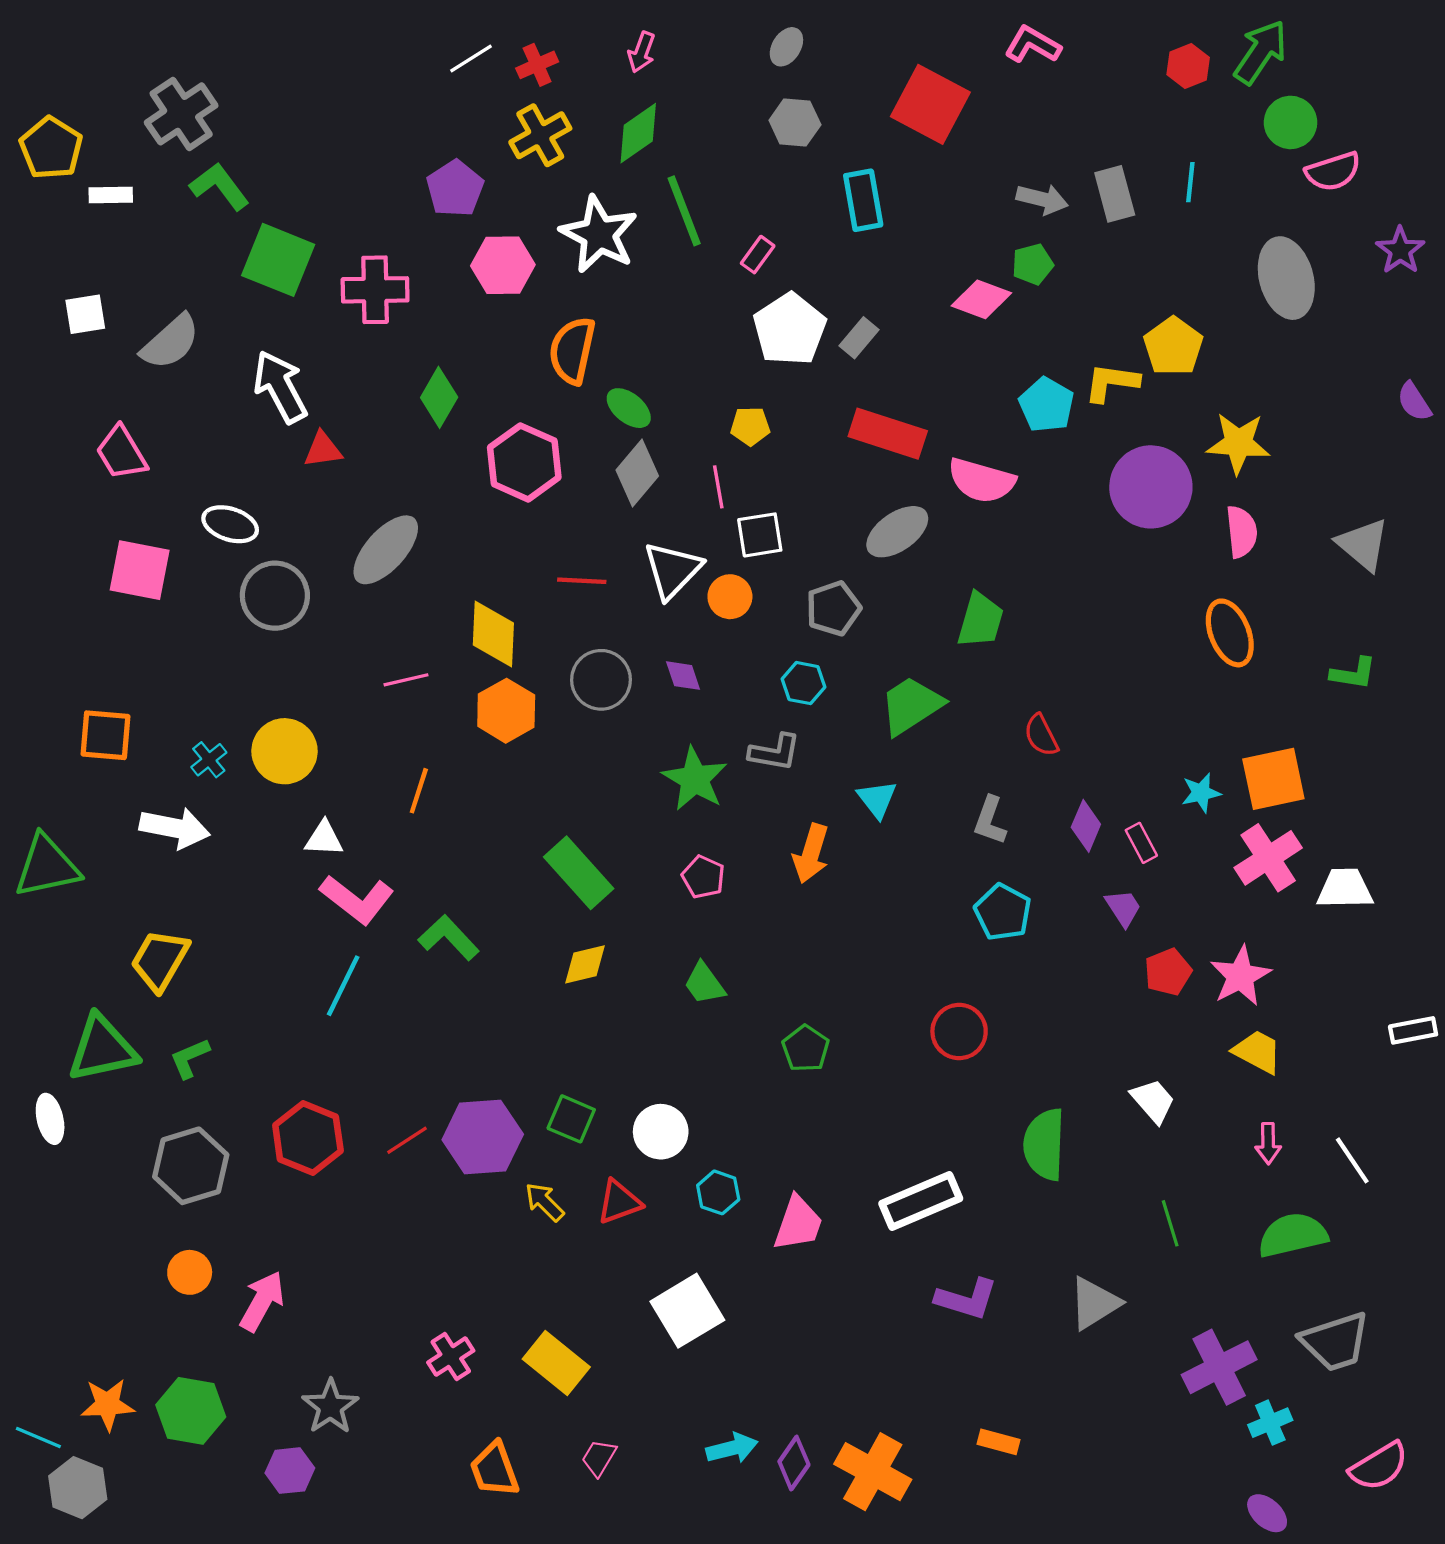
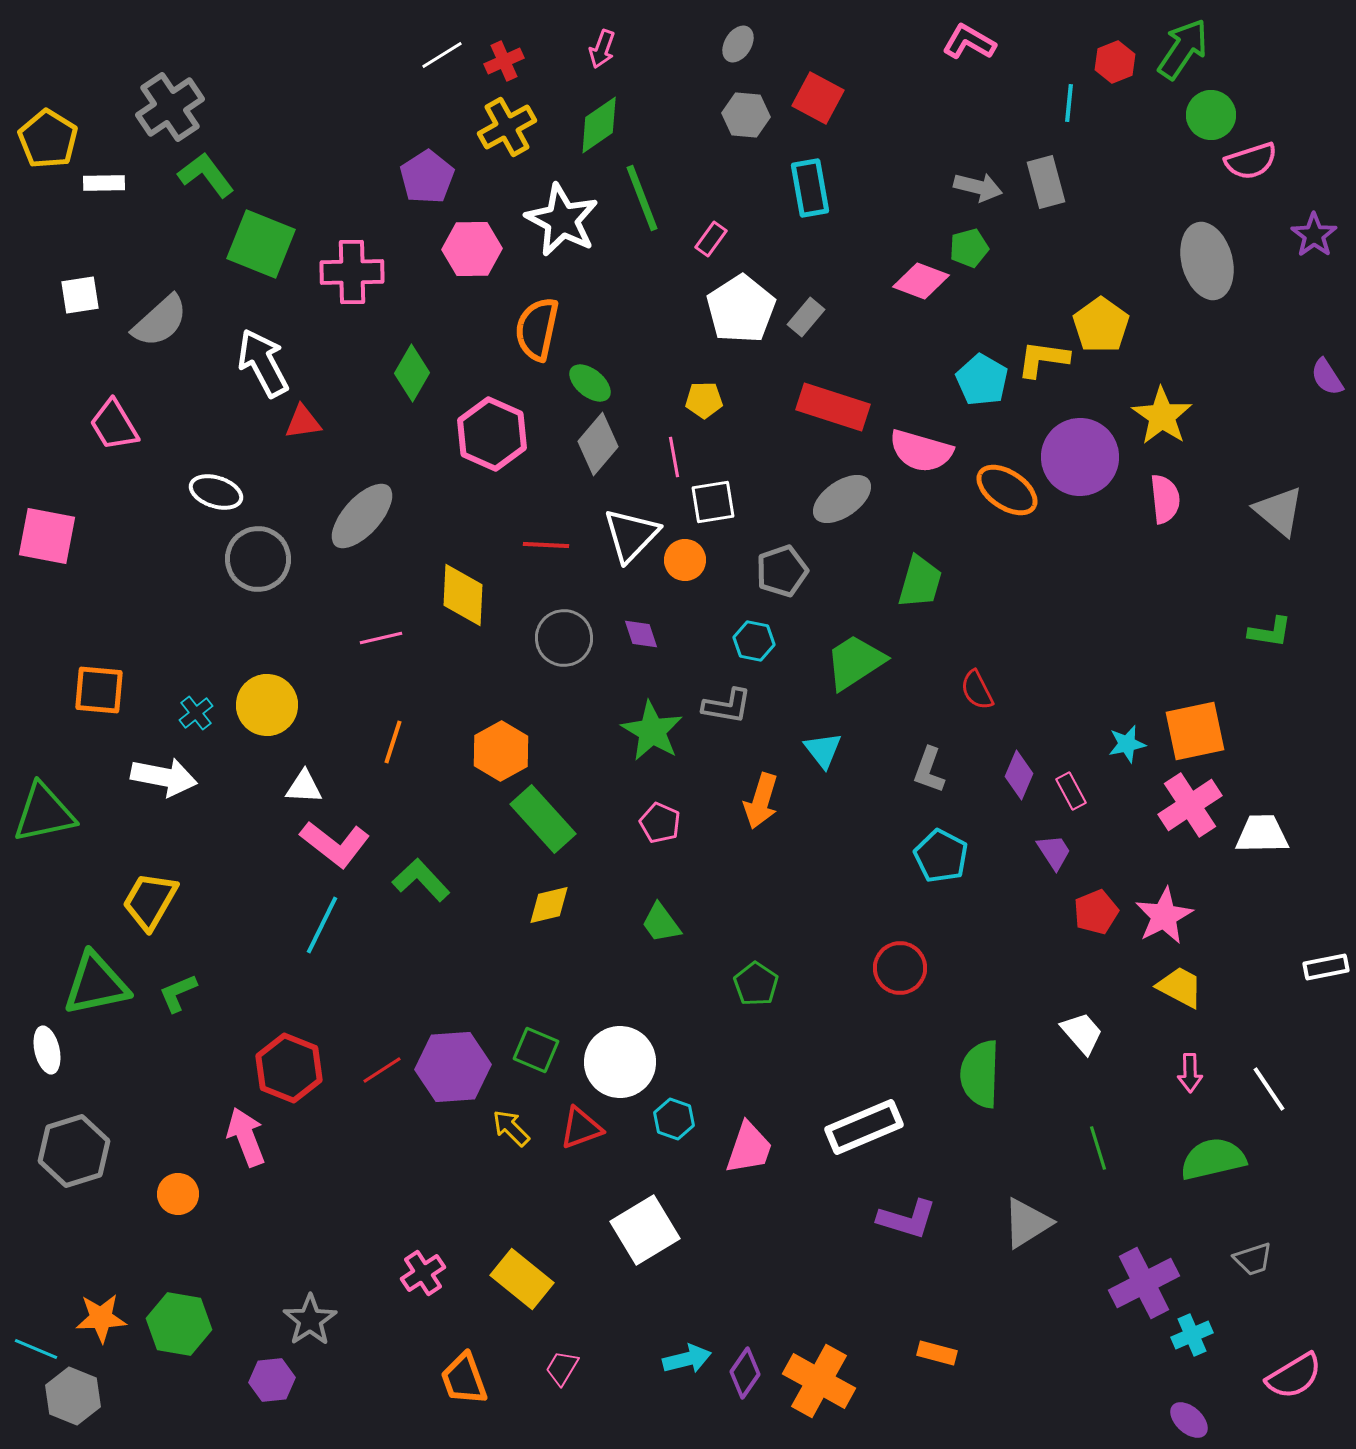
red square: (930, 104) -> (818, 98), moved, size x0.7
cyan line: (1190, 182) -> (1069, 103), moved
yellow star: (1238, 443) -> (1162, 416), turned 30
pink square: (140, 570) -> (47, 536), moved
orange ellipse: (1230, 633) -> (1007, 490), moved, turned -34
orange hexagon: (506, 711) -> (501, 751), moved
white circle: (661, 1132) -> (620, 1062), size x1.4
gray hexagon: (191, 1166) -> (74, 1151), moved
pink arrow: (262, 1301) -> (246, 1137), moved, turned -50
gray trapezoid: (1335, 1342) -> (1253, 1259), size x0.6

